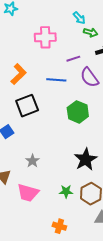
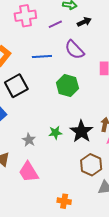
purple line: (73, 59) -> (55, 24), moved
green star: (66, 191) -> (55, 133), moved
pink trapezoid: (28, 193) -> (29, 172), turned 50

